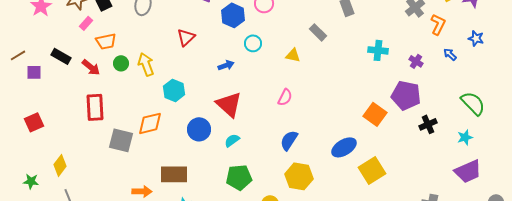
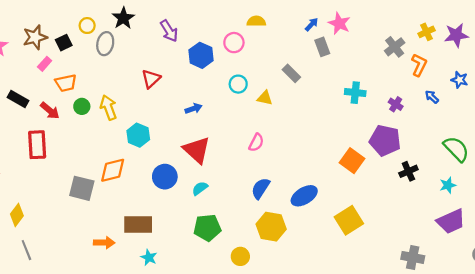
cyan circle: (253, 43) -> (238, 84), moved
red rectangle: (95, 107) -> (37, 145), moved
blue ellipse: (344, 147) -> (304, 196), moved

